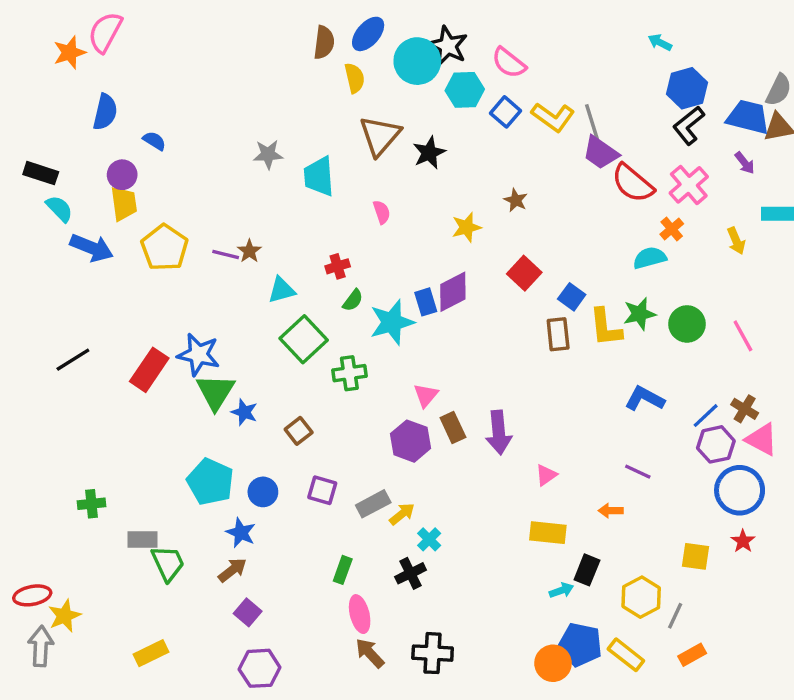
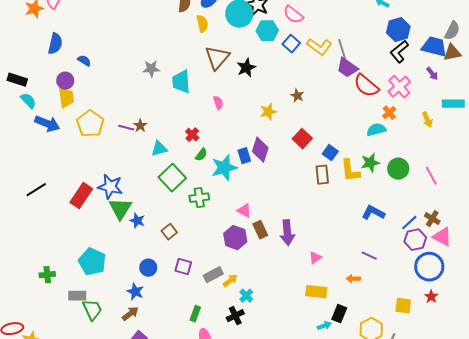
red cross: (338, 266) -> (192, 135), turned -32
purple diamond: (453, 292) -> (260, 150), turned -45
pink triangle: (426, 395) -> (244, 211), turned -42
cyan pentagon: (210, 482) -> (92, 262), moved

